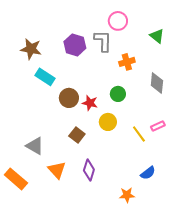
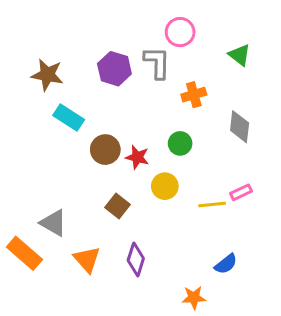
yellow line: (139, 134) -> (212, 204), turned -60
orange rectangle: (16, 179) -> (24, 253), moved

